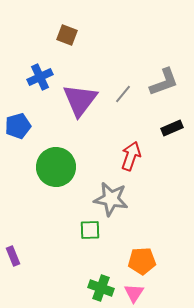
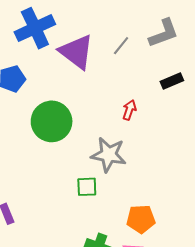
blue cross: (40, 77) -> (35, 28), size x1.5
purple triangle: (80, 100) -> (76, 52), turned -30
red arrow: (131, 156) -> (129, 110), size x0.7

